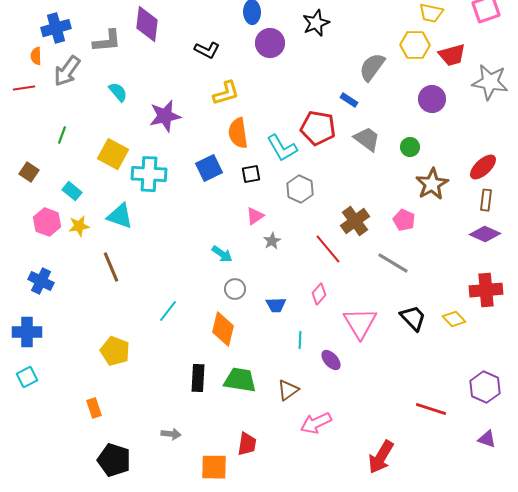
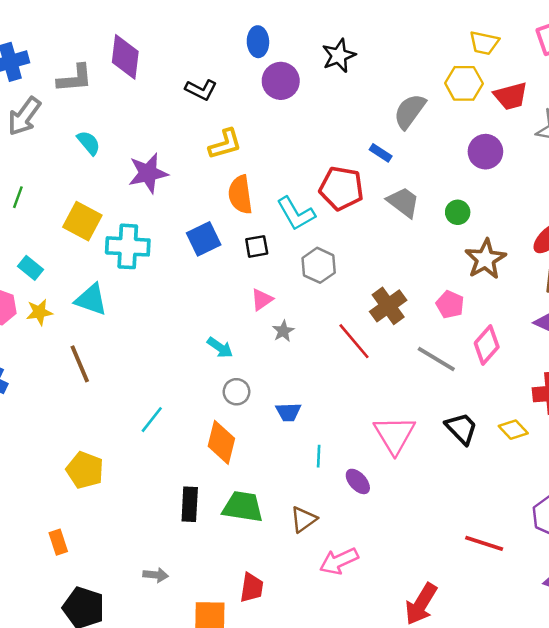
pink diamond: (319, 294) -> (487, 345), moved, size x1.4

